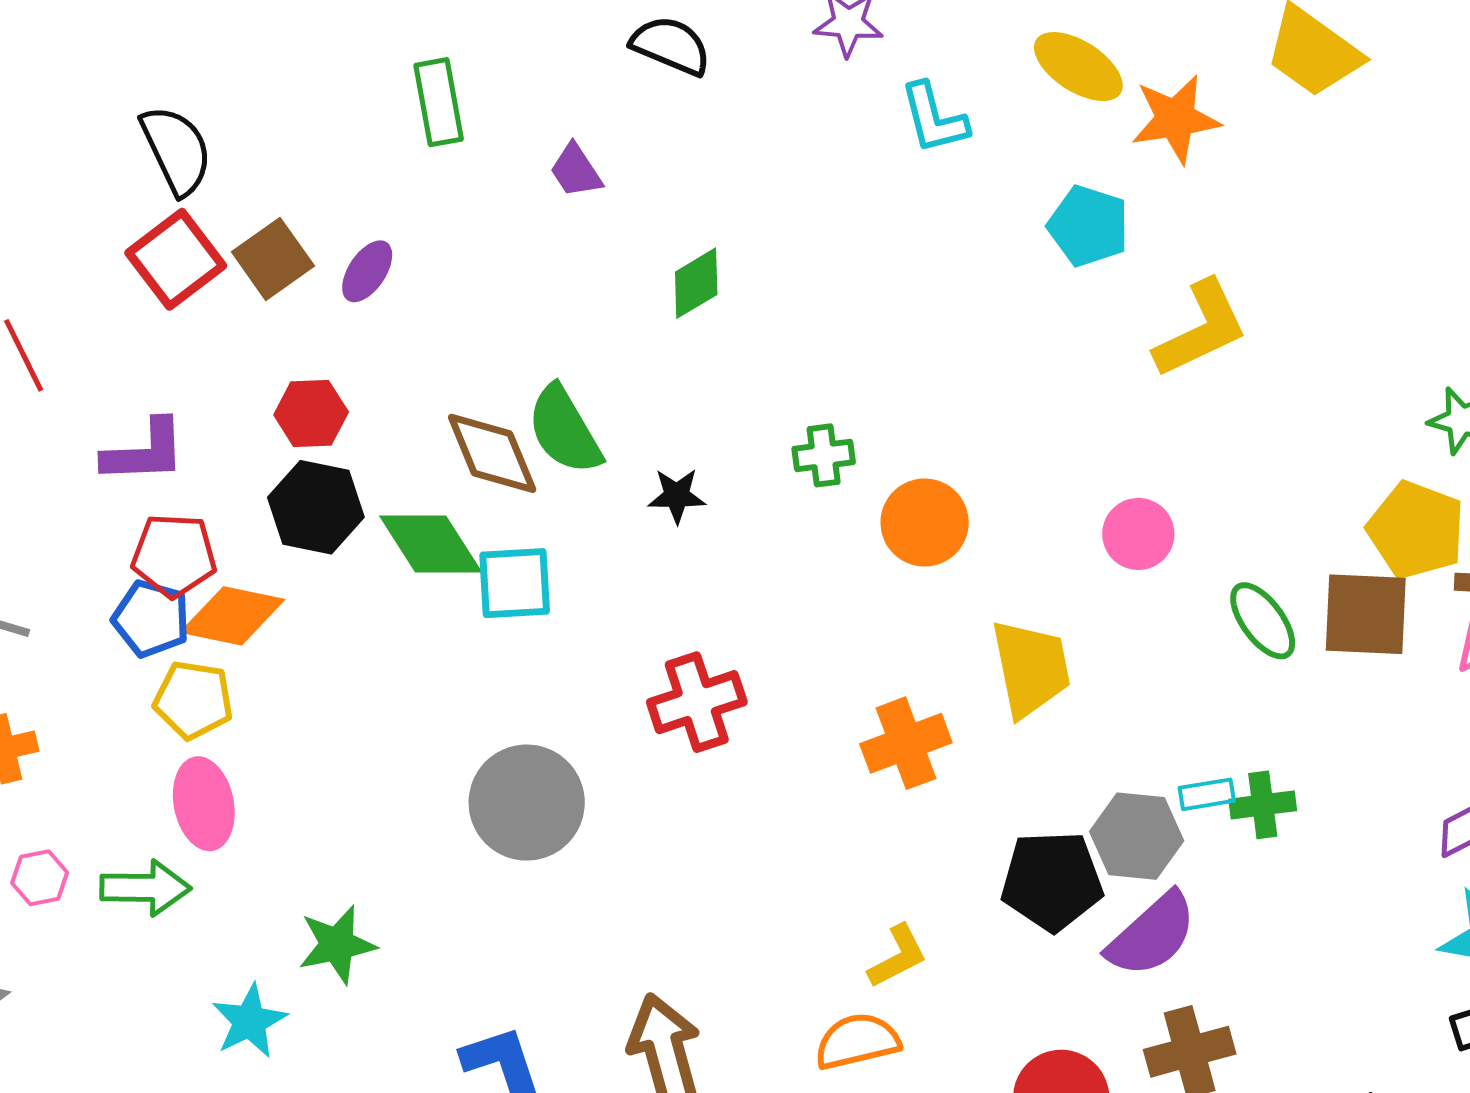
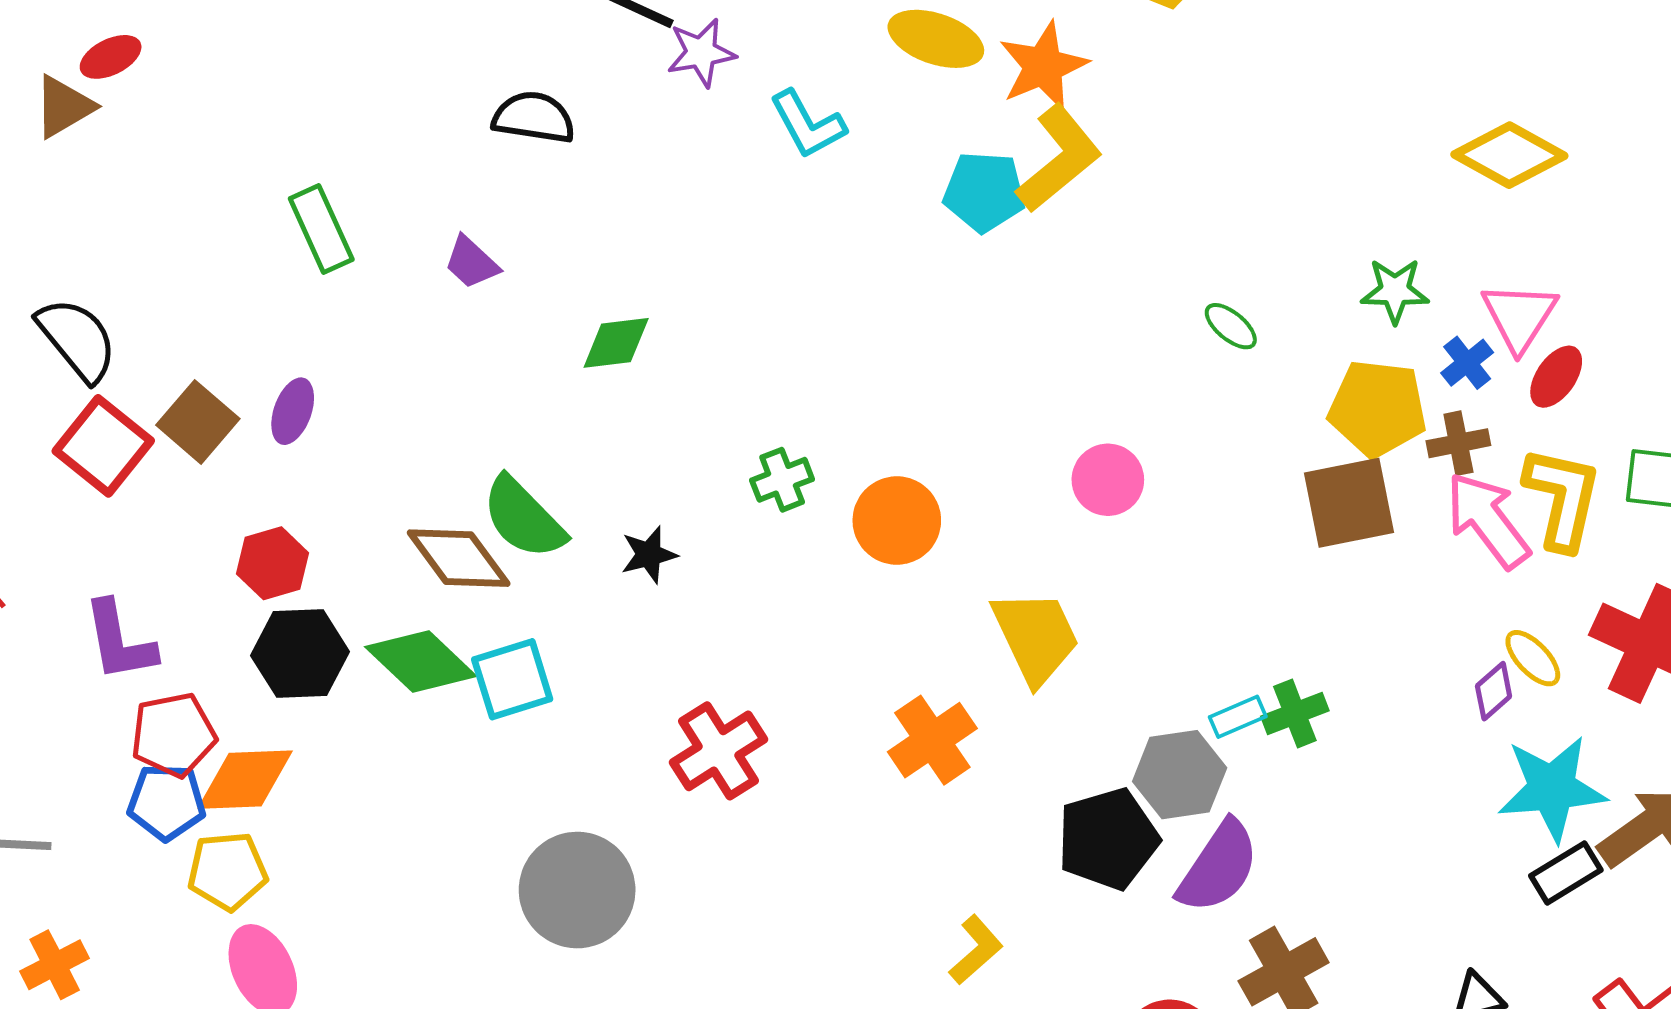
green diamond: (696, 283) -> (616, 343), turned 38
yellow L-shape: (1201, 329) -> (1059, 159), moved
purple L-shape: (144, 452) -> (119, 641), turned 96
green ellipse: (1263, 621) -> (1231, 326), moved, size x0.7

